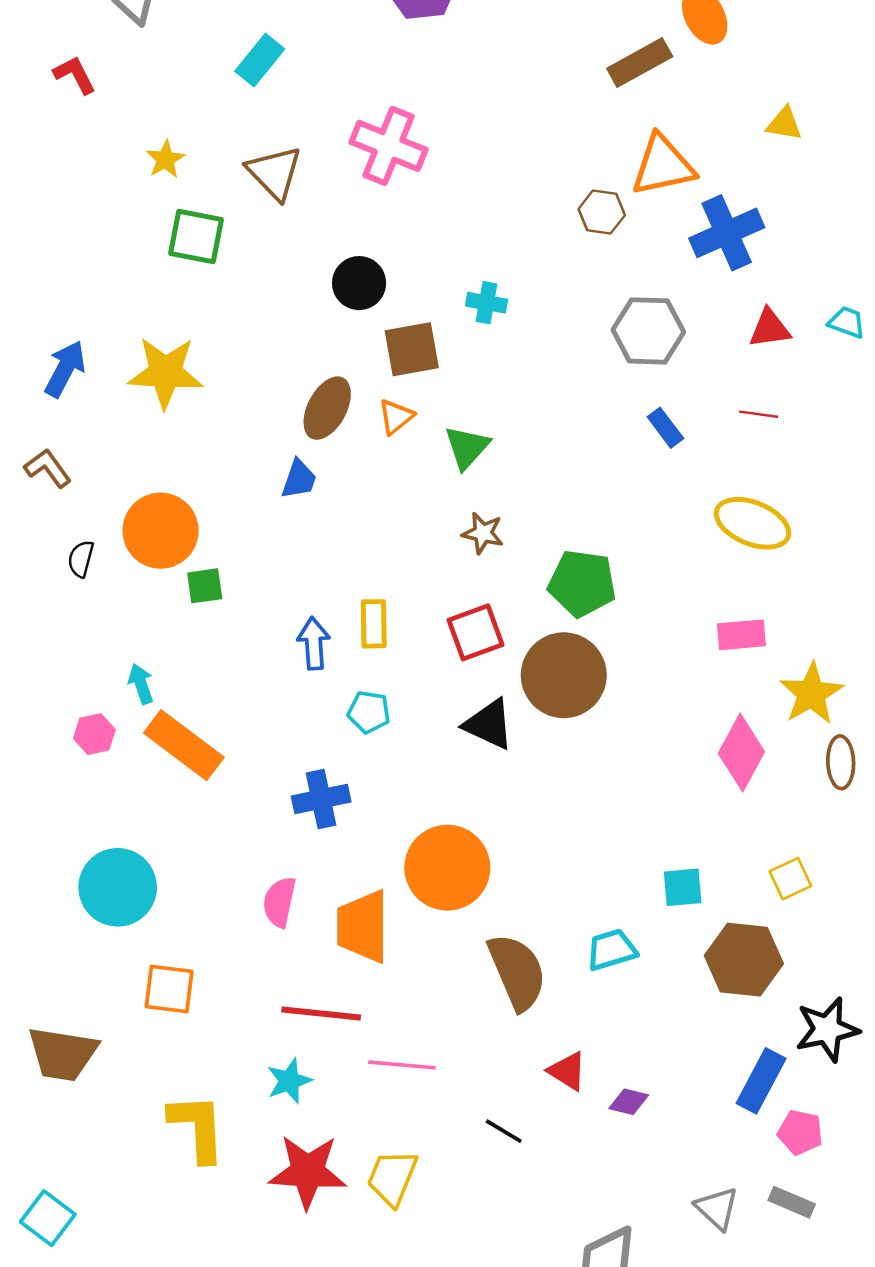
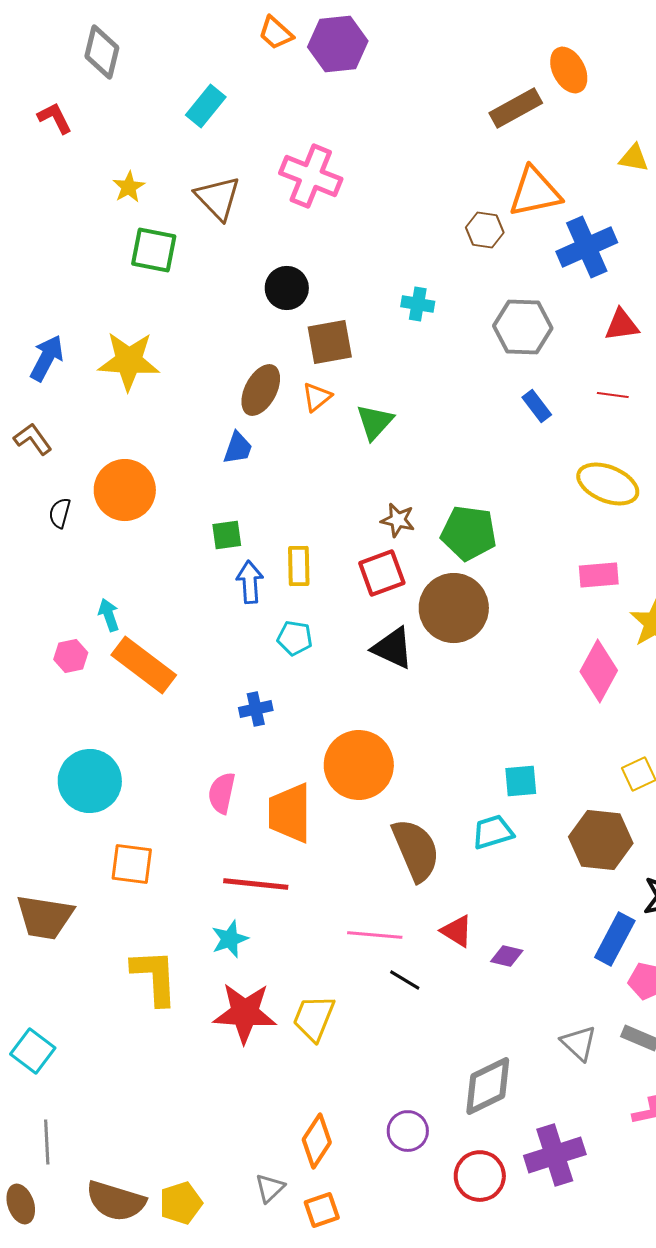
cyan cross: (487, 303) -> (418, 304), moved
brown star: (483, 533) -> (398, 520), moved
green square: (205, 586) -> (227, 535), moved
blue cross: (321, 799) -> (256, 709), size x0.7
cyan square: (683, 887) -> (521, 781), moved
pink line: (402, 1065) -> (375, 935), moved

